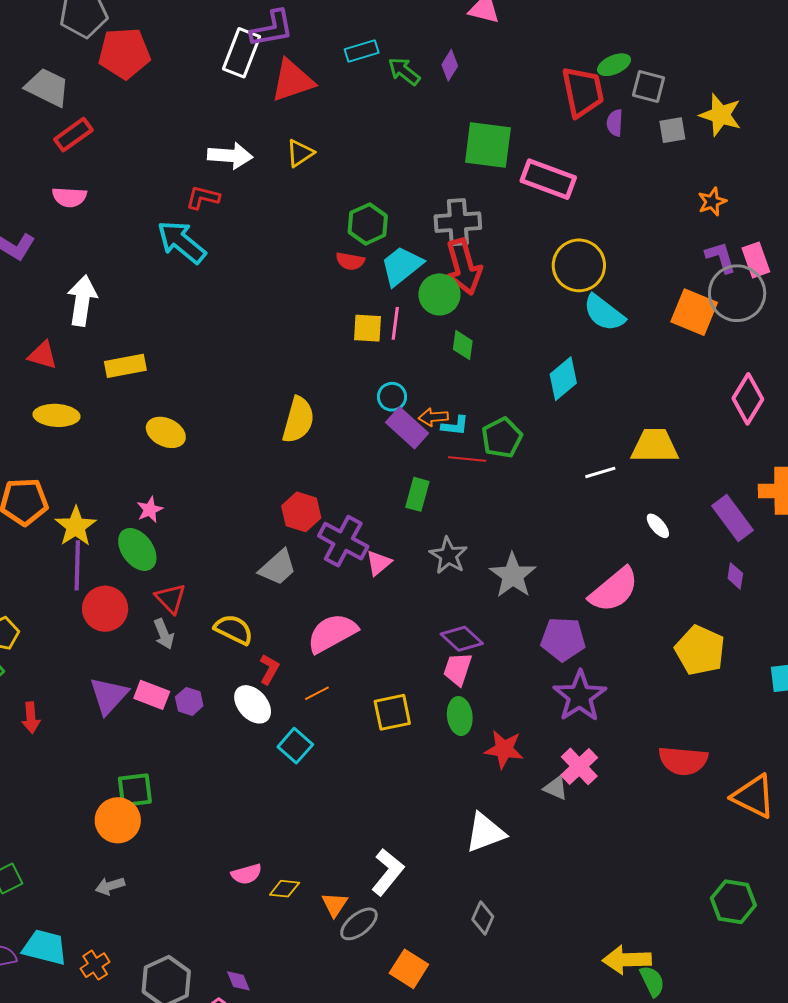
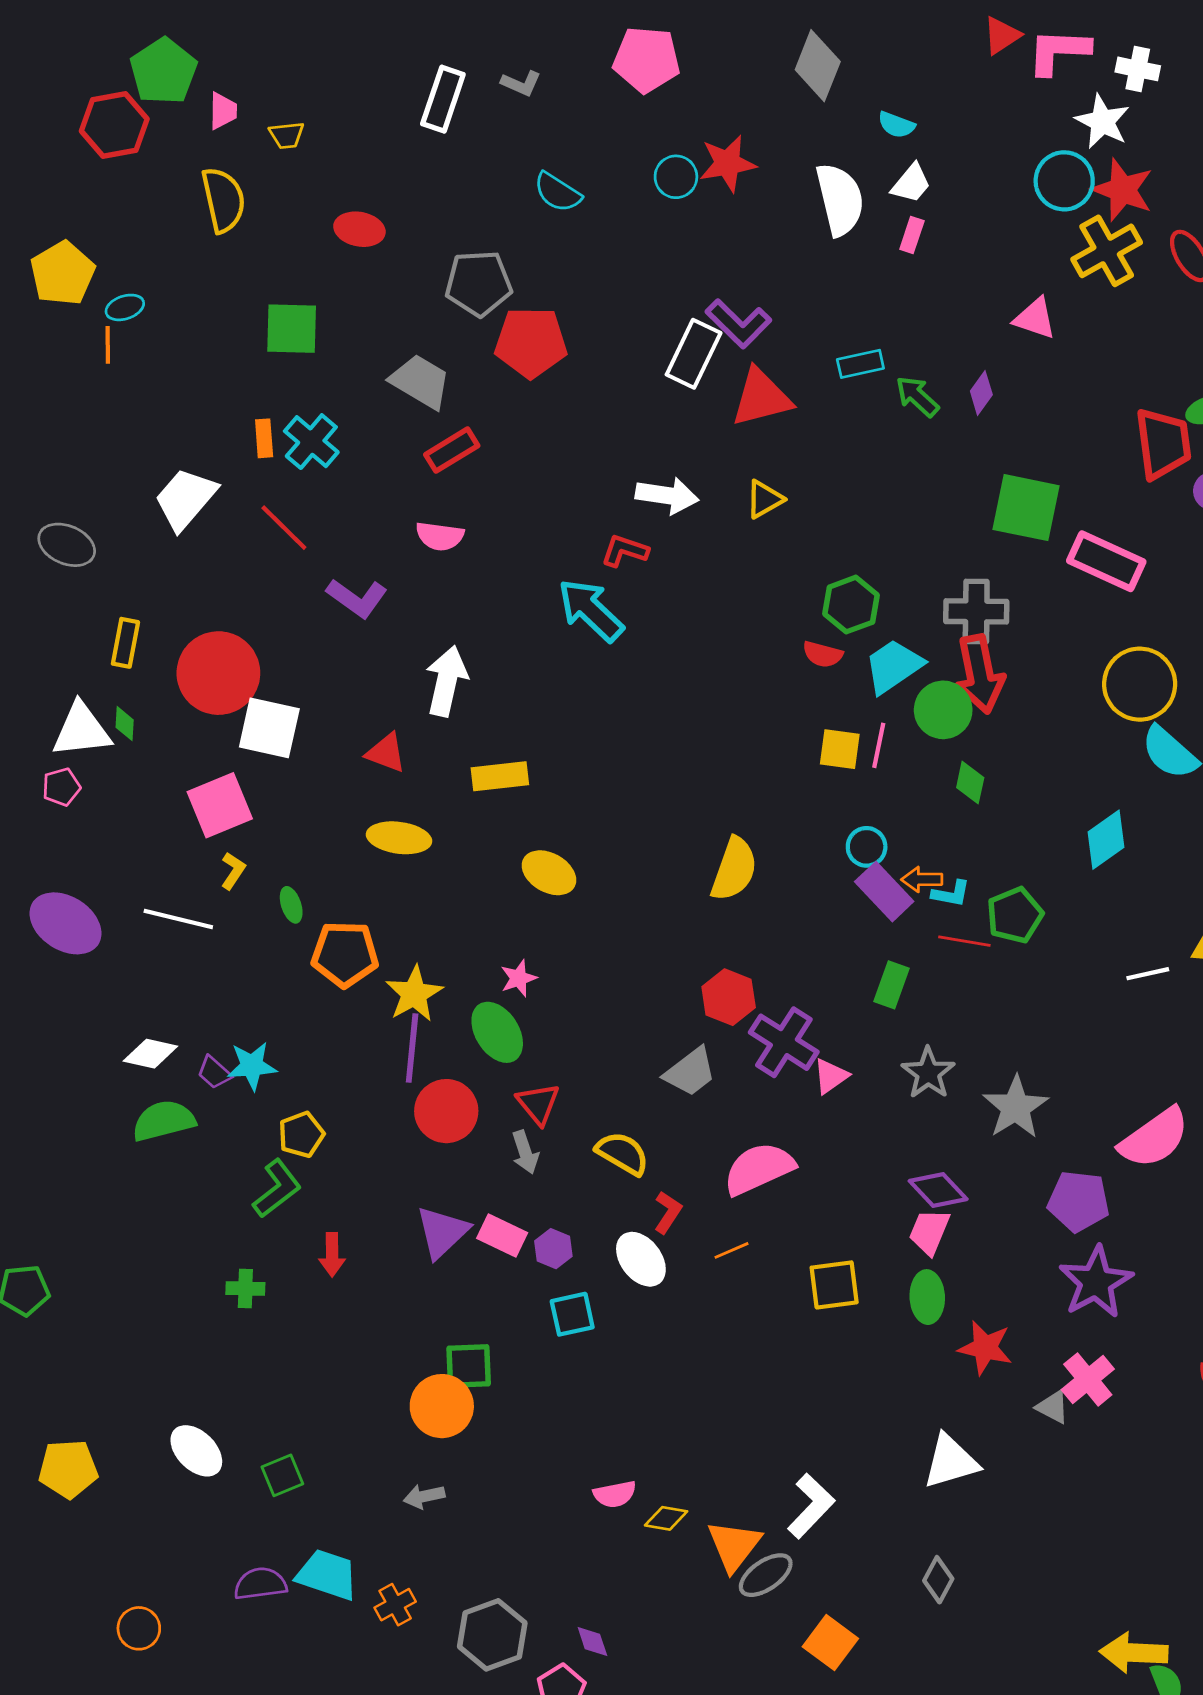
purple L-shape: (272, 29) -> (738, 324), turned 51
cyan square: (295, 746) -> (572, 1314), moved, turned 32
orange triangle: (335, 904) -> (734, 1546), size x1.5

